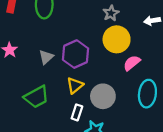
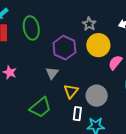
purple hexagon: (76, 54) -> (64, 48), moved
gray triangle: (46, 57) -> (52, 73), moved

